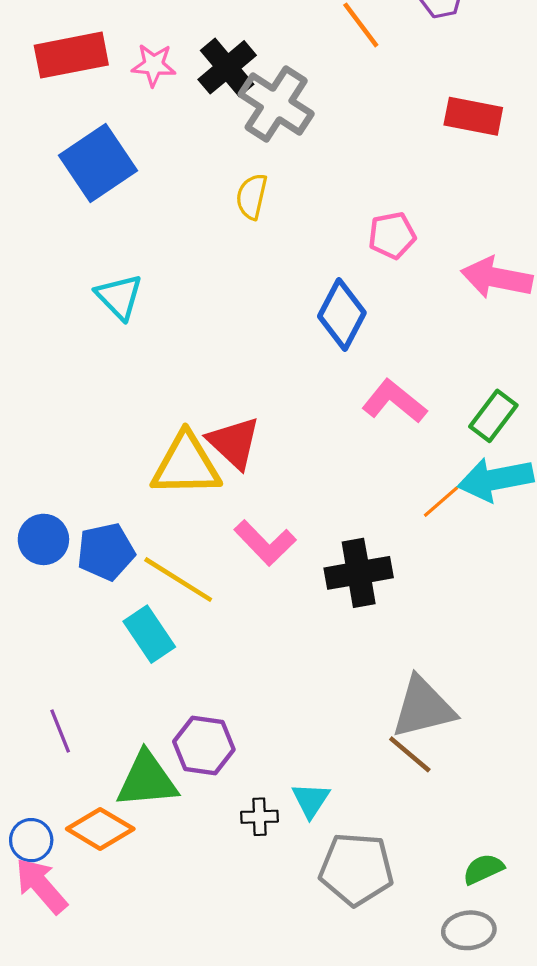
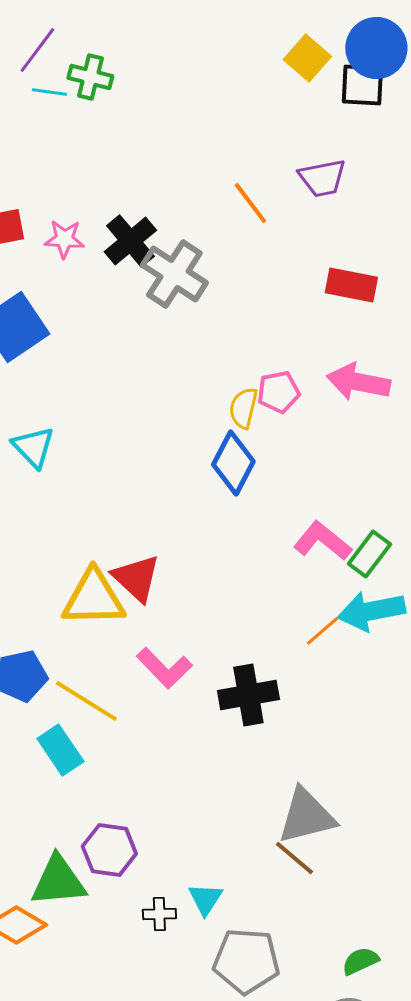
yellow semicircle: (252, 196) -> (243, 408), moved
pink arrow: (497, 278) -> (358, 382), moved
pink L-shape: (394, 401) -> (322, 541), moved

